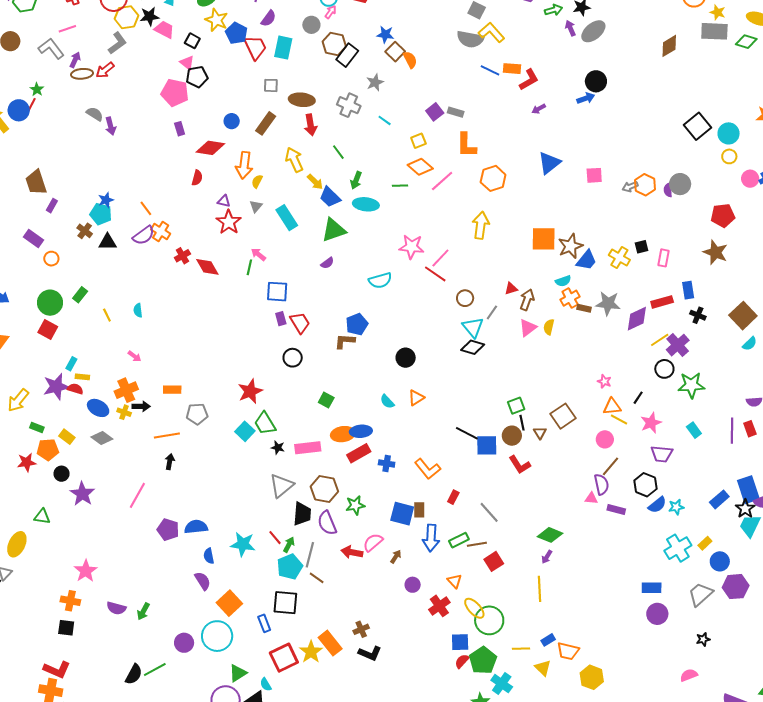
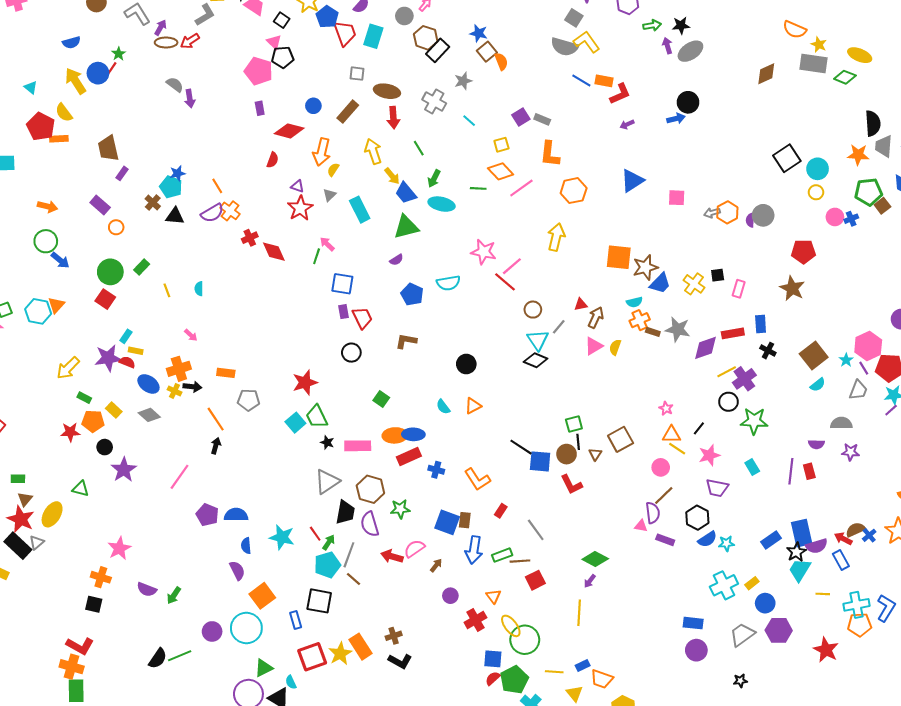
blue pentagon: (357, 324) -> (412, 294), moved, turned -30
orange line: (167, 436) -> (216, 419), turned 60

